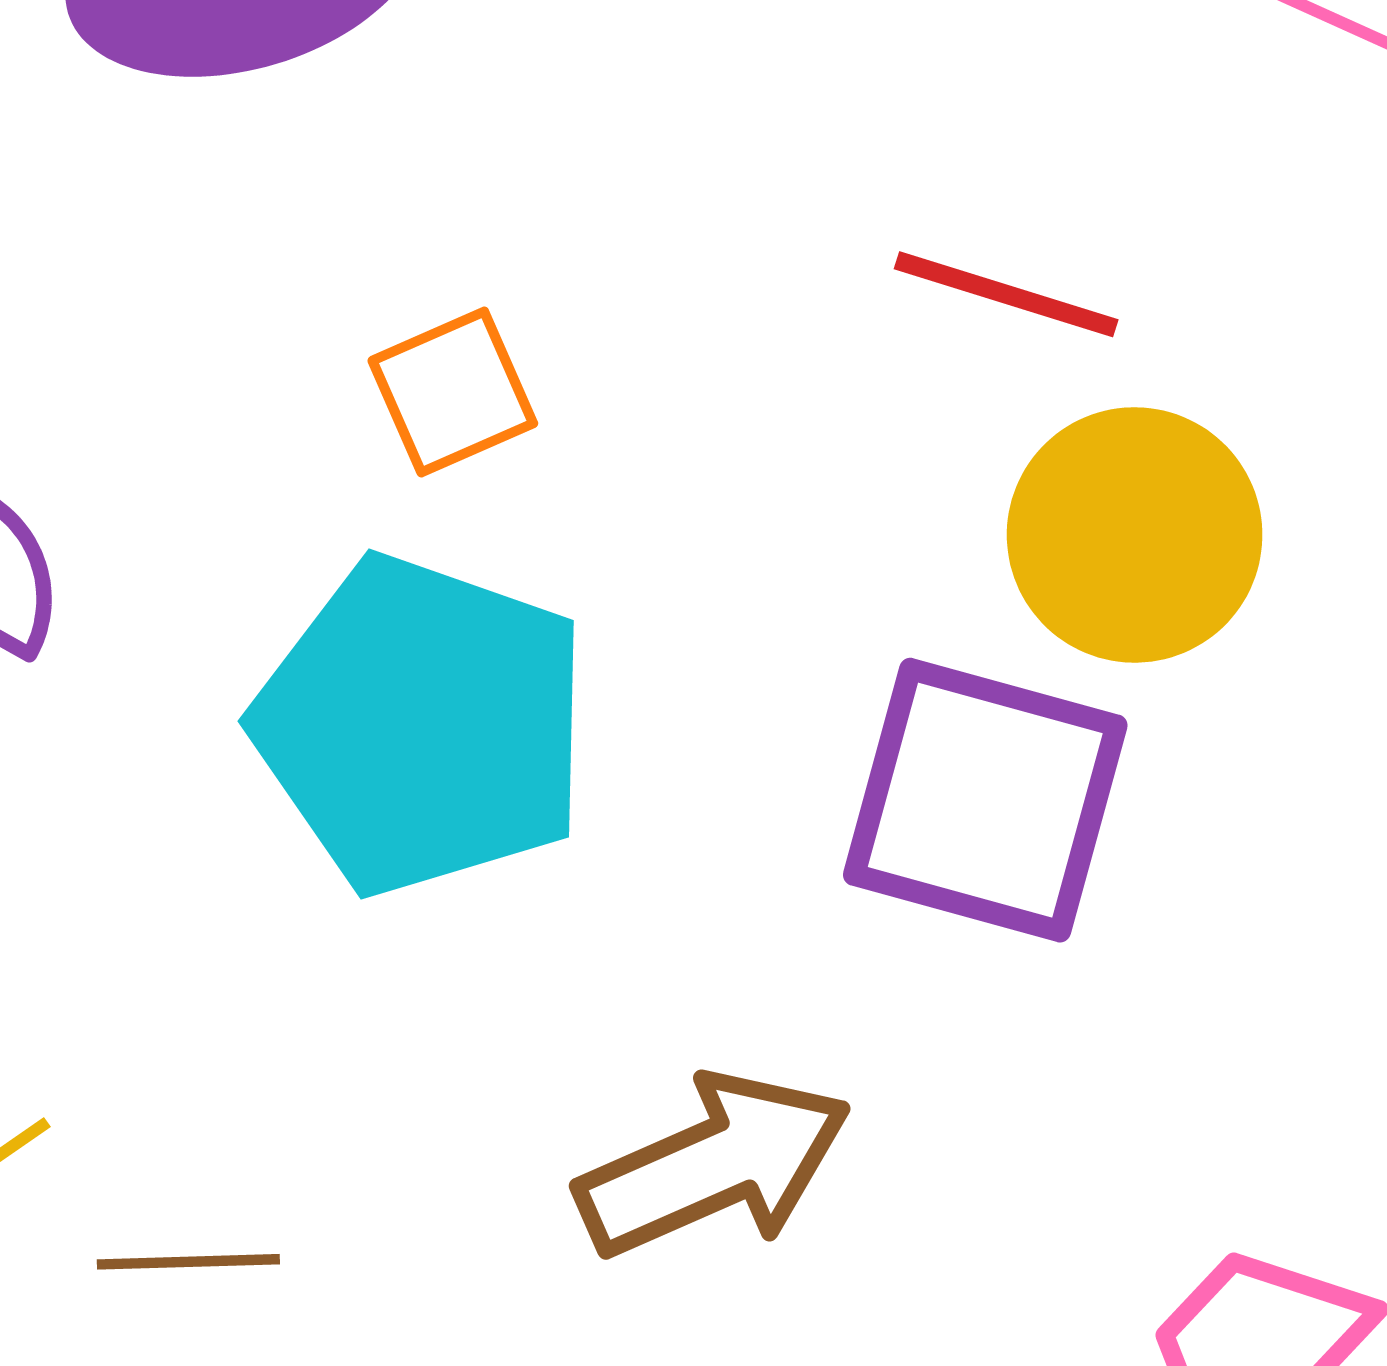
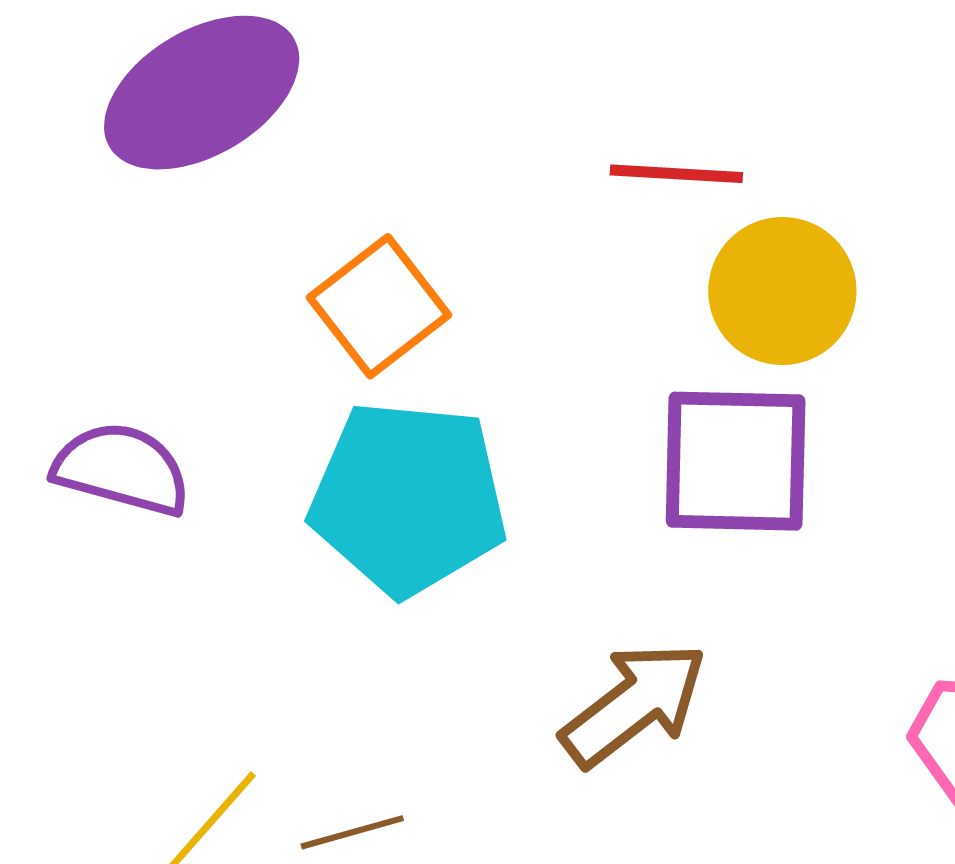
orange square: (453, 392) -> (379, 306), size x1.4

